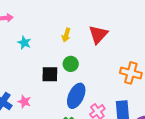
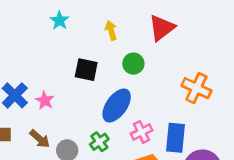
yellow arrow: (66, 35) -> (111, 30), moved, turned 136
green circle: (71, 64) -> (133, 64), moved

